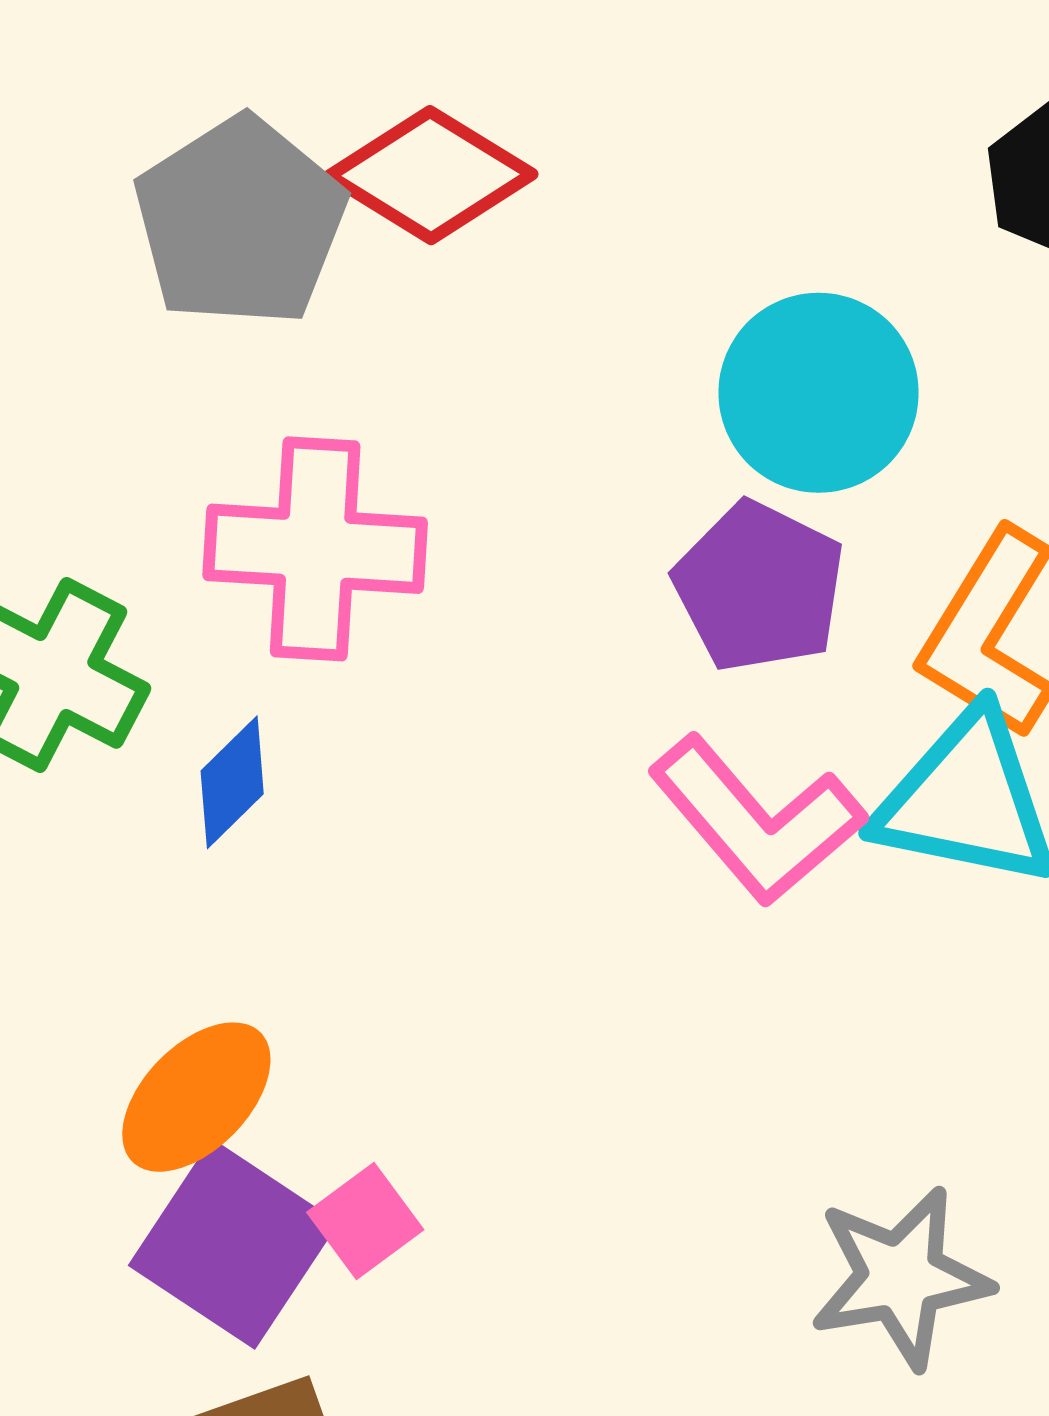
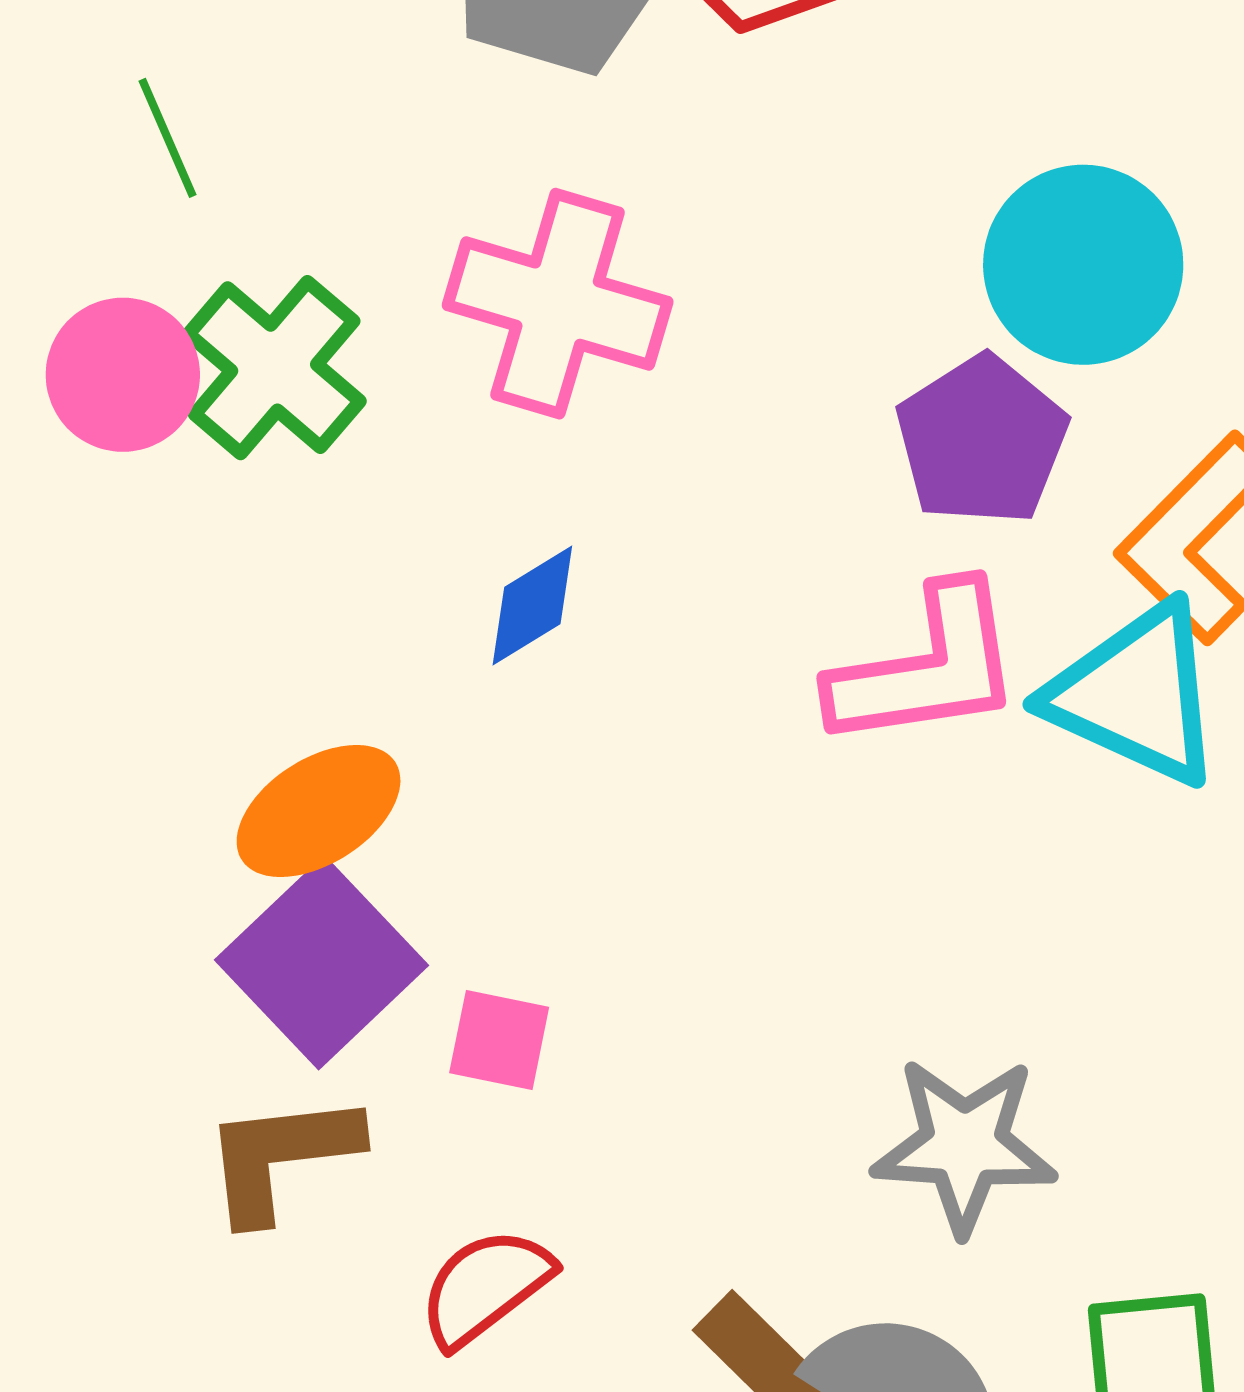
blue diamond: (232, 782) -> (532, 606), moved
pink L-shape: (757, 820) -> (927, 667), turned -71
pink square: (365, 1221) -> (499, 1040), moved, turned 35

